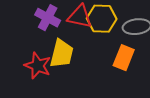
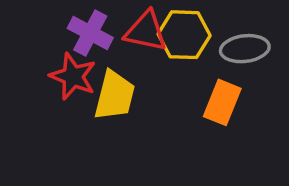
red star: (38, 66) -> (73, 76), moved

